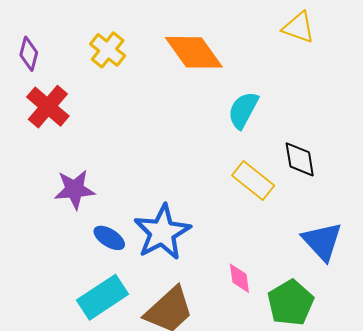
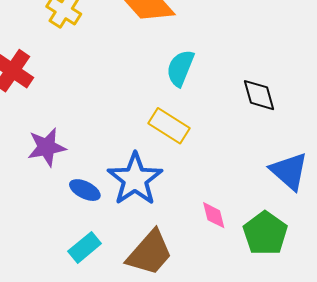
cyan semicircle: (243, 110) -> (180, 68), moved
yellow rectangle: (253, 181) -> (169, 126), moved
cyan rectangle: (103, 297) -> (85, 247), size x0.7

